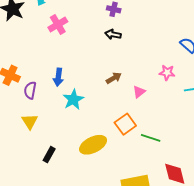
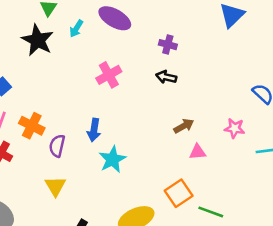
pink cross: (58, 24) -> (109, 75), moved
brown arrow: (114, 78) -> (184, 126), moved
pink triangle: (139, 92) -> (198, 152), turned 32

